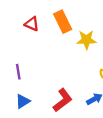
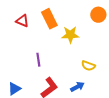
purple line: (18, 72) -> (38, 60), moved

